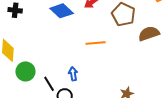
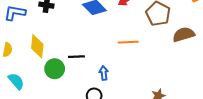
black line: (49, 84) -> (76, 57), moved, turned -63

